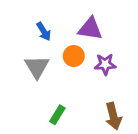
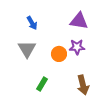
purple triangle: (90, 29) -> (79, 21), moved
orange circle: (74, 56) -> (59, 54), moved

